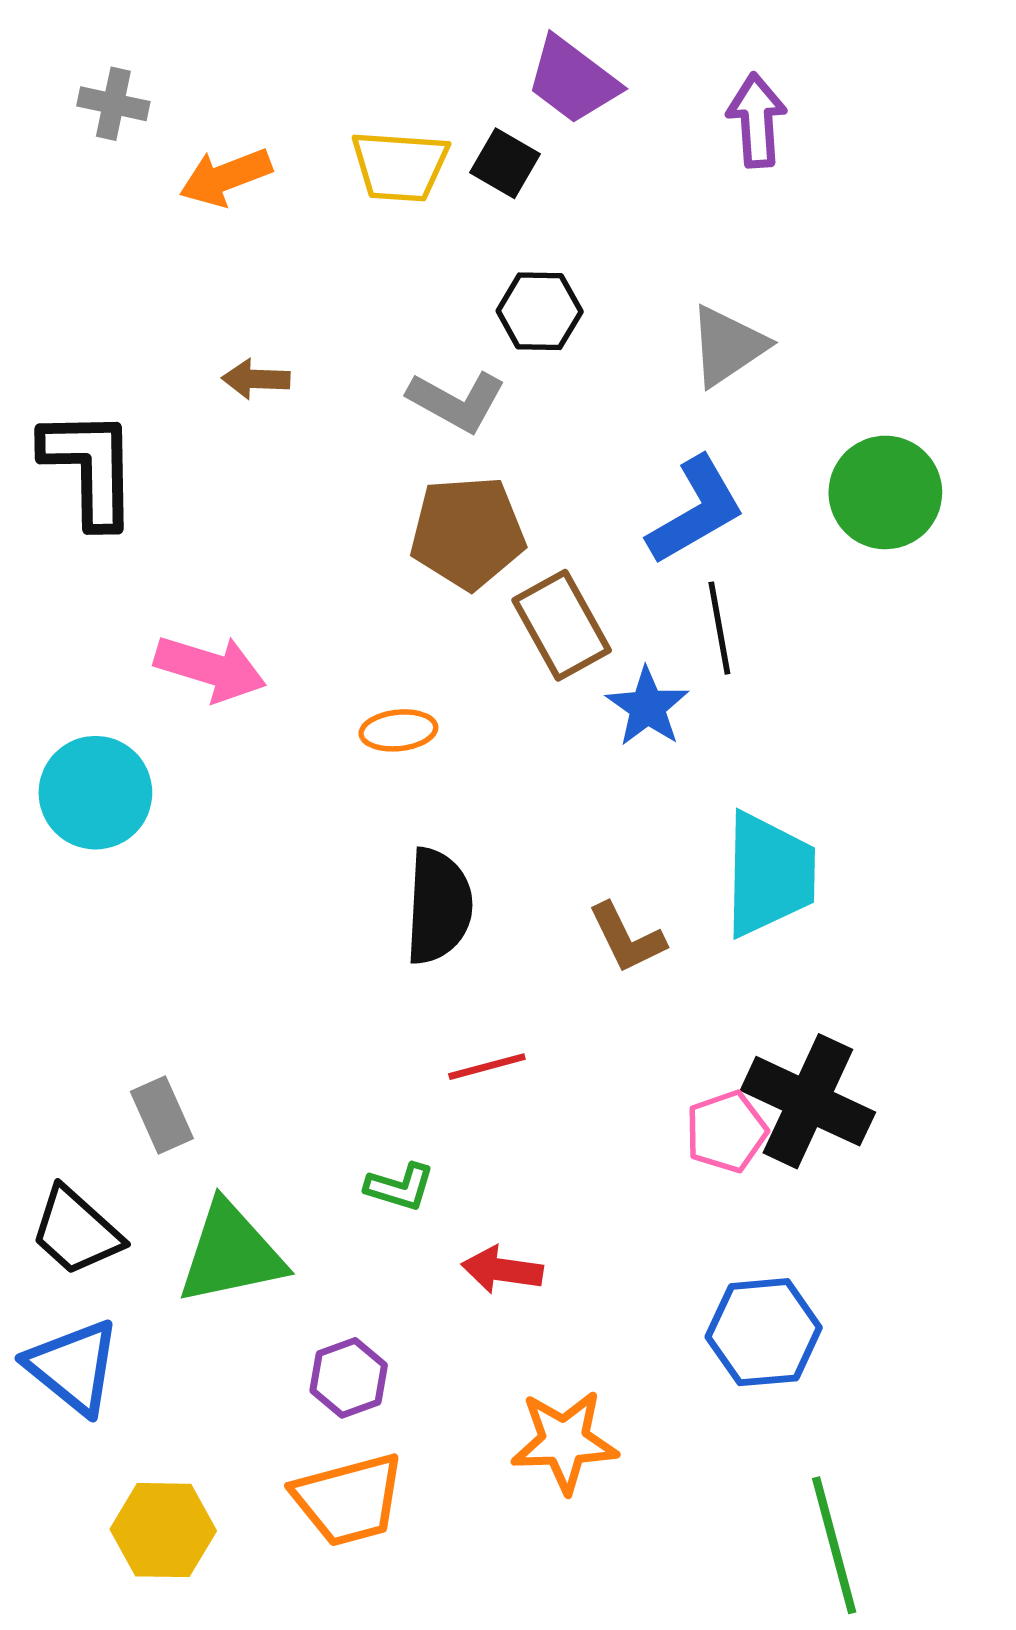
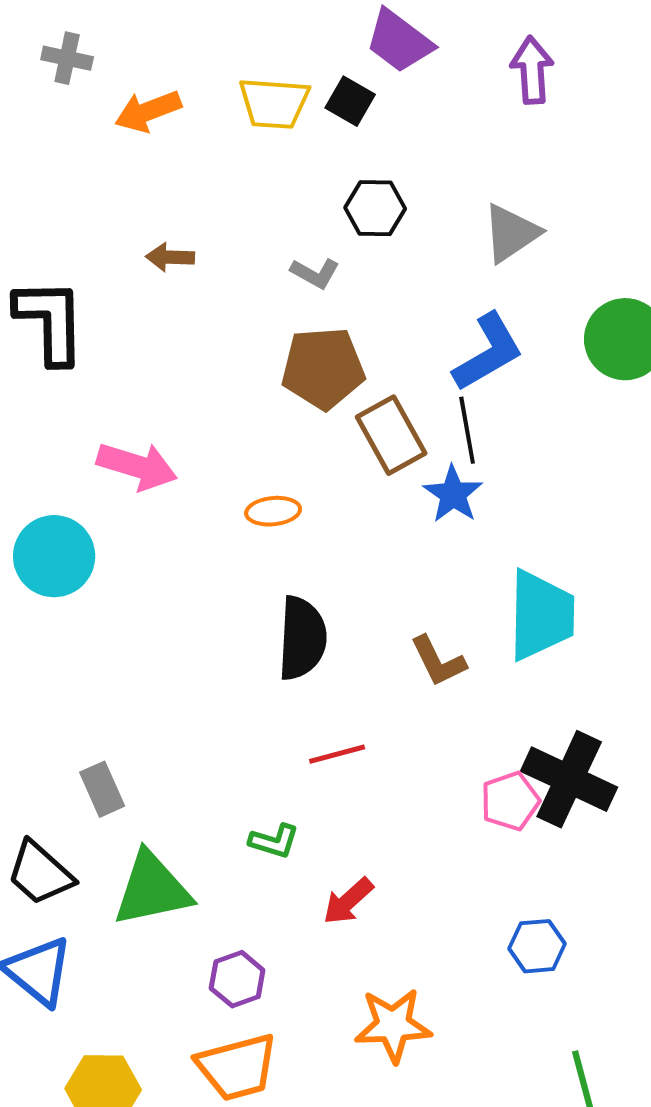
gray L-shape: (457, 401) -> (315, 273), size x0.7
black line: (719, 628) -> (467, 430), moved
red arrow: (502, 1270) -> (348, 901), turned -50
blue hexagon: (764, 1332) -> (537, 946), size x0.7

